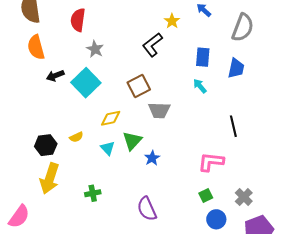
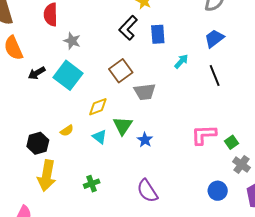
blue rectangle: (203, 57) -> (158, 34), moved
blue trapezoid: (236, 68) -> (214, 38), turned -130
cyan arrow: (200, 86) -> (181, 61), turned 91
black line: (233, 126) -> (215, 76), moved
green square: (206, 196) -> (231, 142), moved

